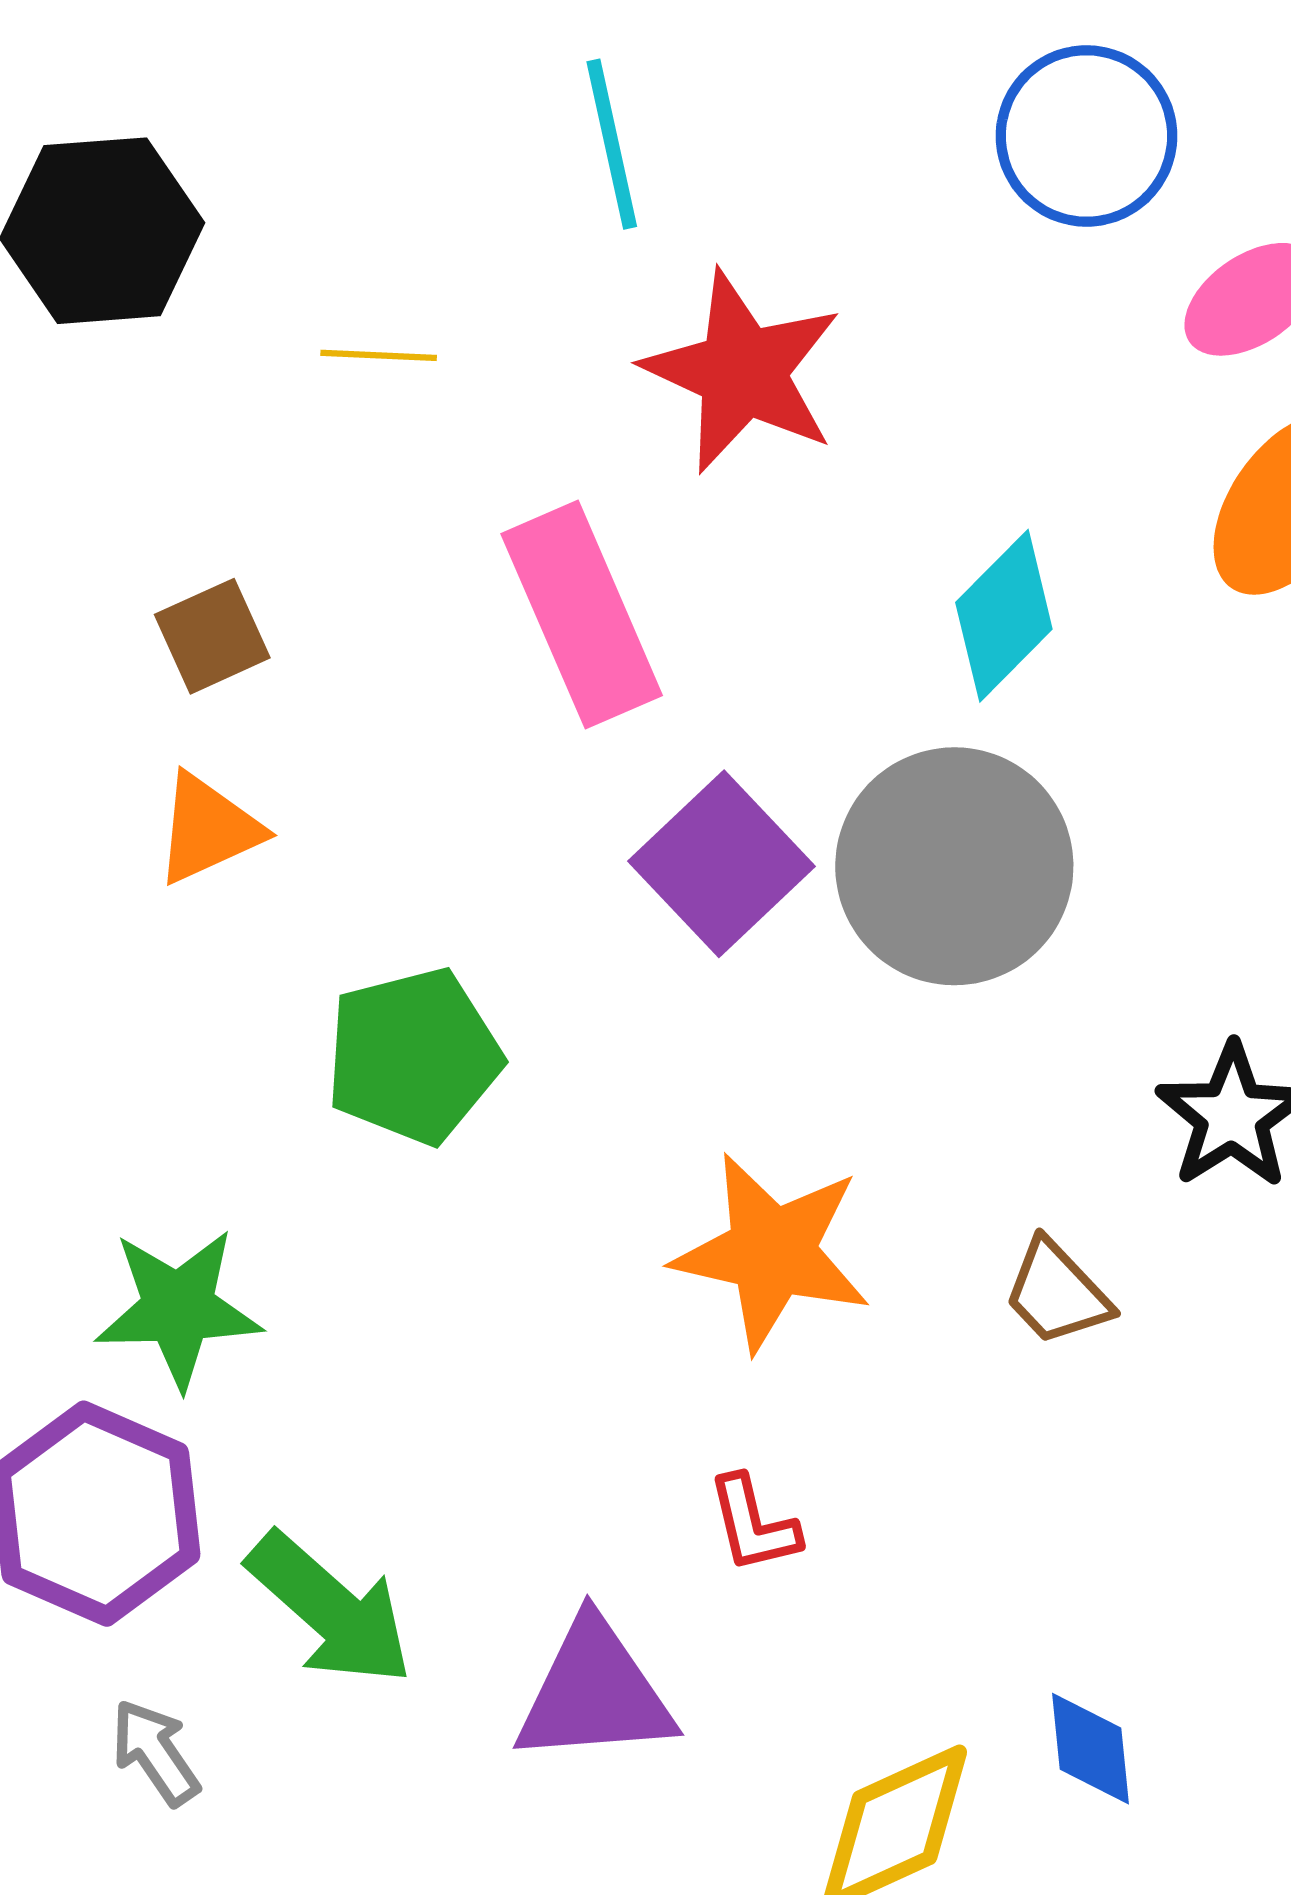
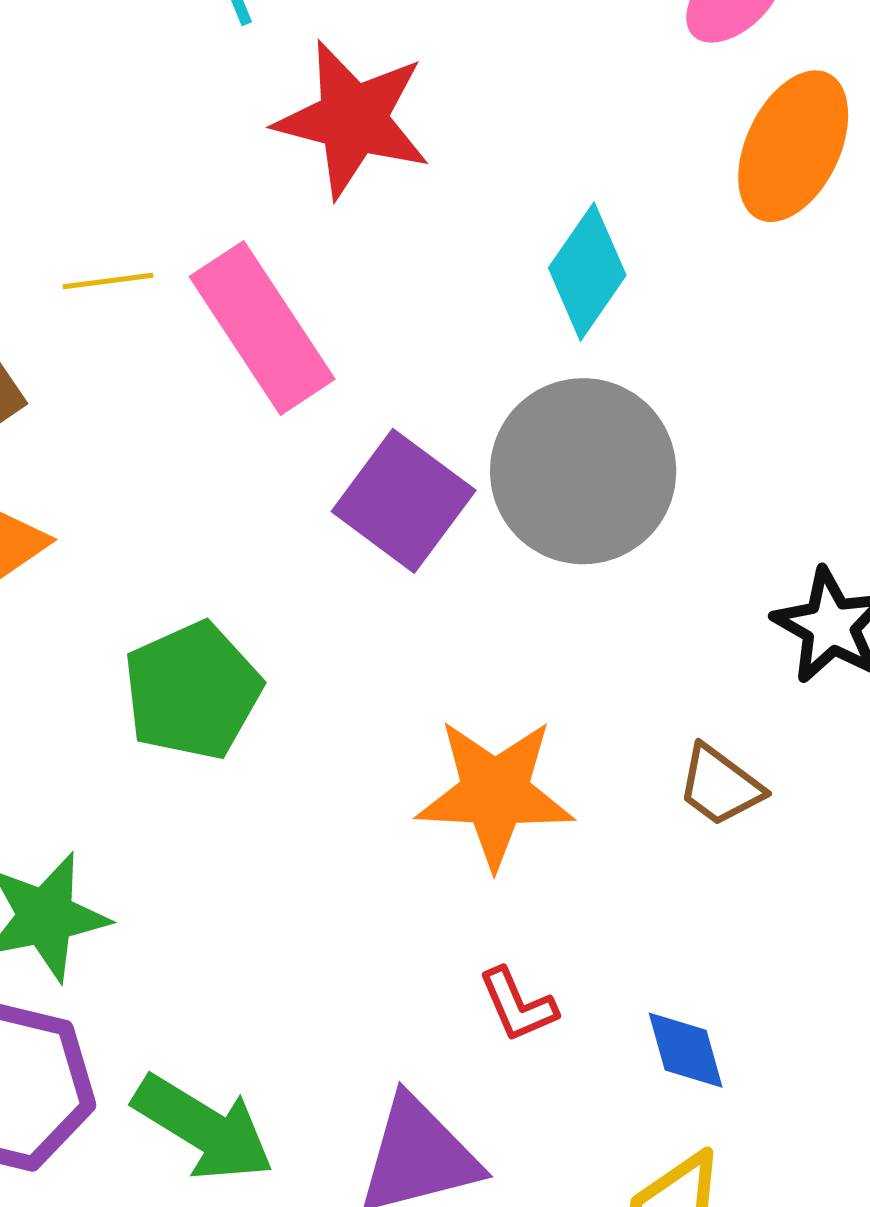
yellow line: (379, 355) -> (108, 281), moved
blue diamond: (1090, 1749) -> (686, 1050), moved

